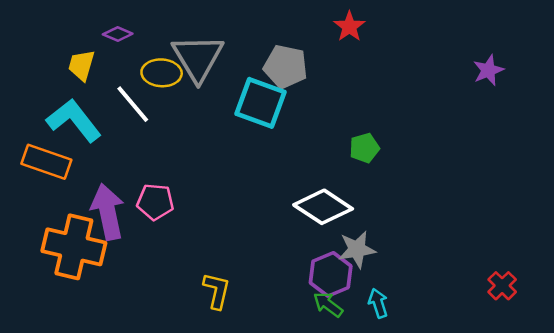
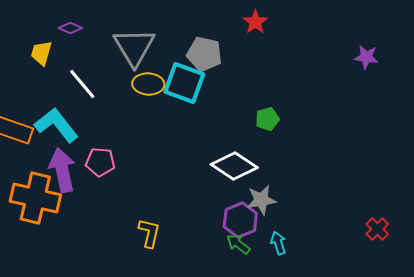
purple star: (488, 70) -> (366, 57), turned 30
yellow ellipse: (162, 73) -> (148, 84), moved
cyan L-shape: (74, 120) -> (56, 125), moved

